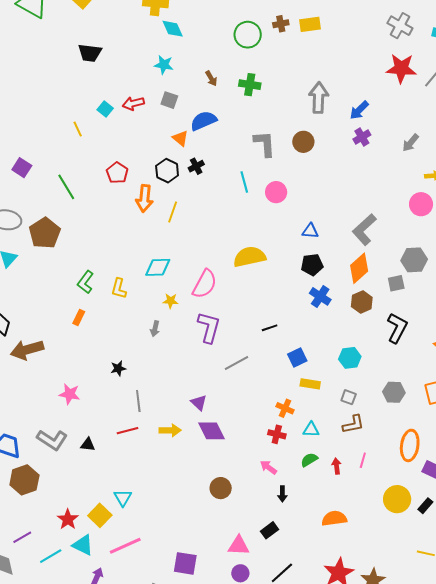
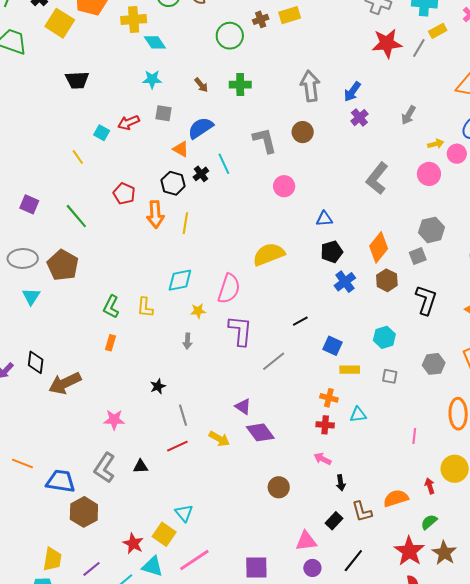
cyan line: (244, 182) -> (224, 164), moved
gray L-shape: (364, 230) -> (377, 178), moved
blue cross: (320, 296) -> (345, 282), turned 30
blue square: (297, 358) -> (332, 346), turned -30
brown L-shape: (353, 424) -> (362, 512), moved, turned 95
yellow arrow: (170, 430) -> (219, 439), turned 40
gray L-shape: (52, 440) -> (105, 468), turned 100
green semicircle: (309, 460) -> (429, 522), moved
red arrow: (337, 466) -> (430, 486), moved

